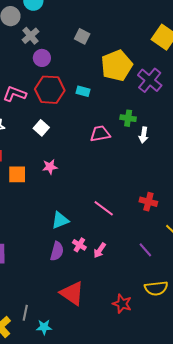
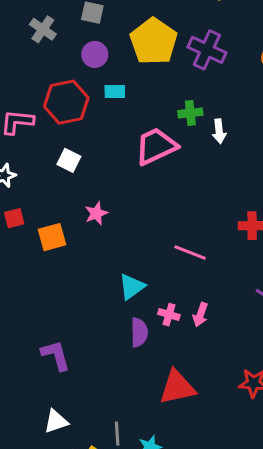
gray cross: (30, 36) -> (43, 29), moved
purple circle: (42, 58) -> (95, 54), moved
pink trapezoid: (100, 134) -> (156, 146), size x1.4
red triangle: (72, 293) -> (177, 387), turned -32

